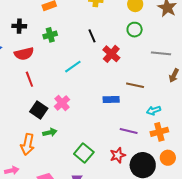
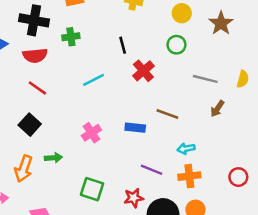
black cross: (19, 26) -> (34, 20), size x1.6
red line: (29, 79) -> (37, 88), turned -42
pink cross: (62, 103) -> (91, 133), moved
black square: (39, 110) -> (30, 125), moved
green square: (84, 153) -> (92, 189), turned -30

